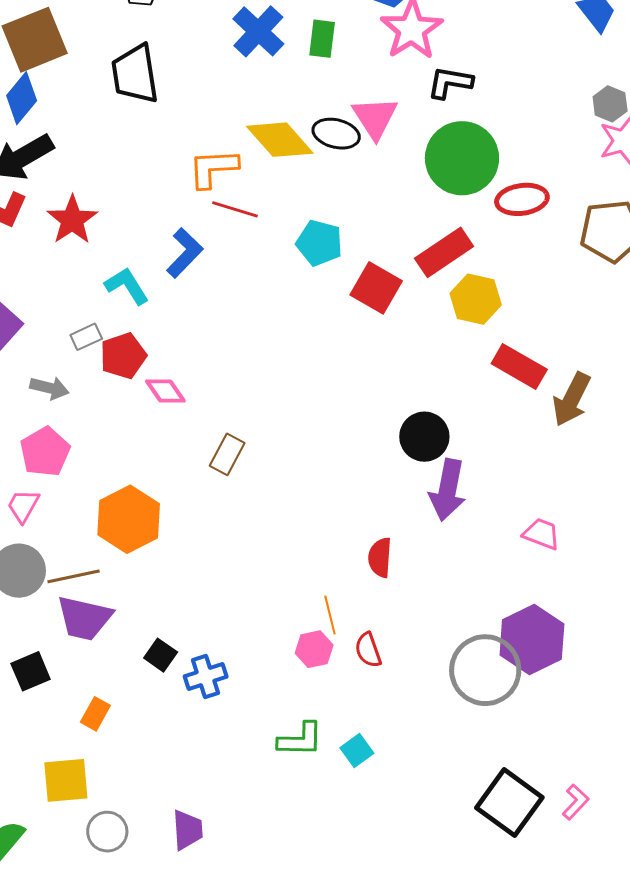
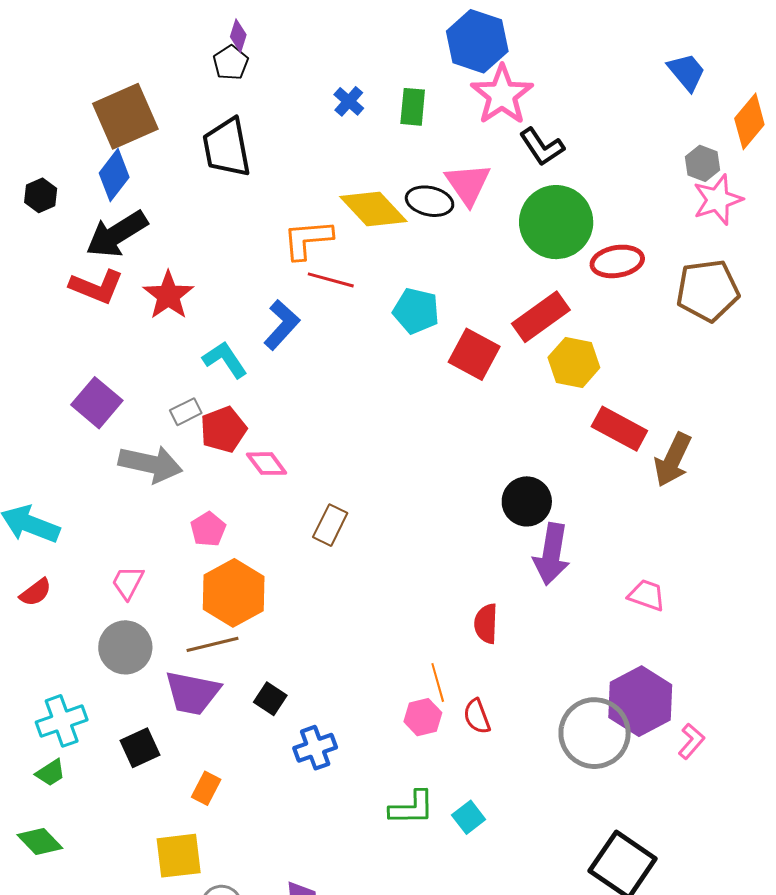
blue cross: (258, 31) -> (349, 101), size x0.6
black L-shape: (450, 82) -> (542, 147), turned -132
gray arrow: (49, 388) -> (151, 464), size x1.6
pink pentagon: (45, 452) -> (208, 529), moved, size x0.7
brown line: (74, 576) -> (212, 644), moved
black square: (161, 655) -> (270, 699), moved
pink L-shape: (575, 802) -> (691, 741), moved

